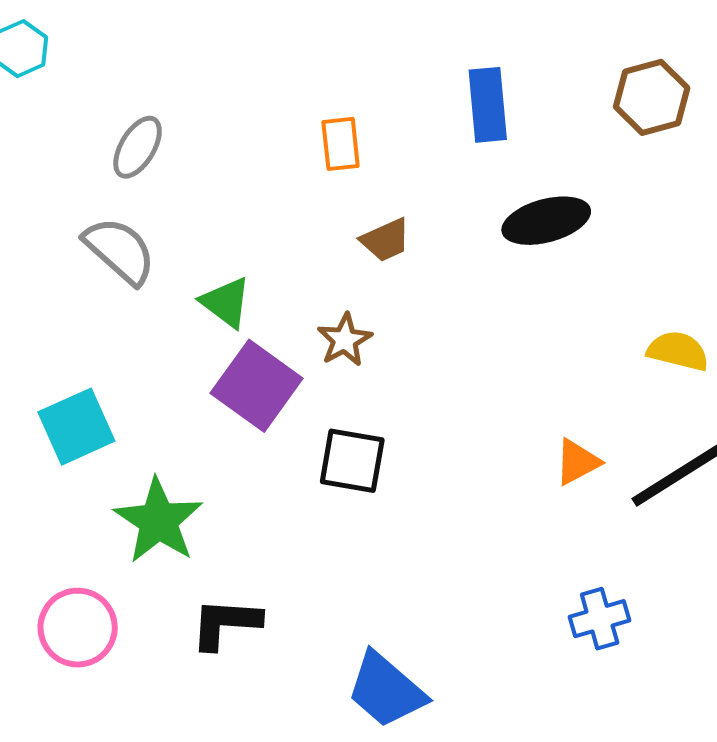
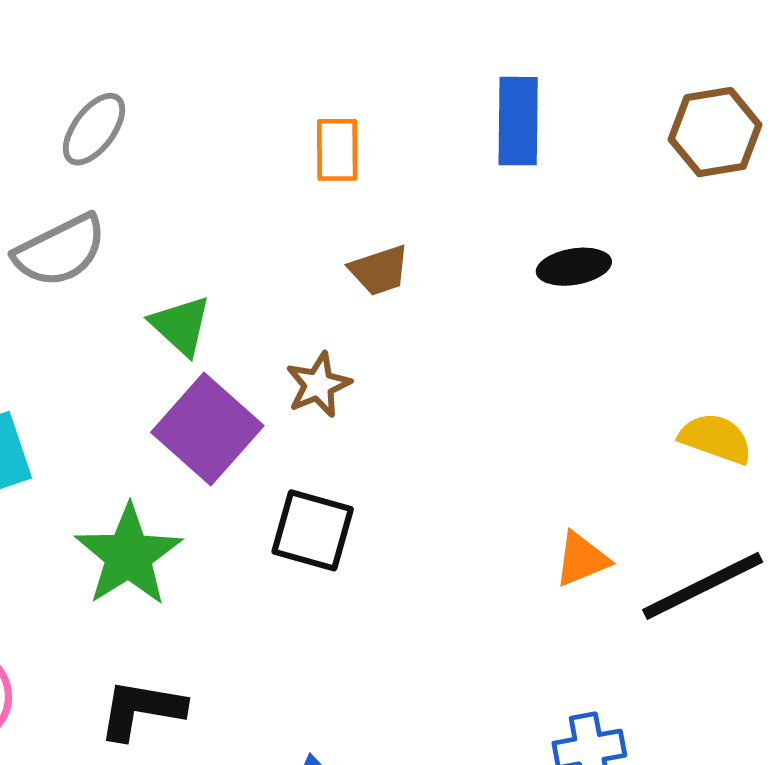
black ellipse: (546, 221) -> (574, 267), size x0.7
gray semicircle: (120, 251) -> (60, 251), turned 106
green star: (158, 521) -> (128, 555), moved

